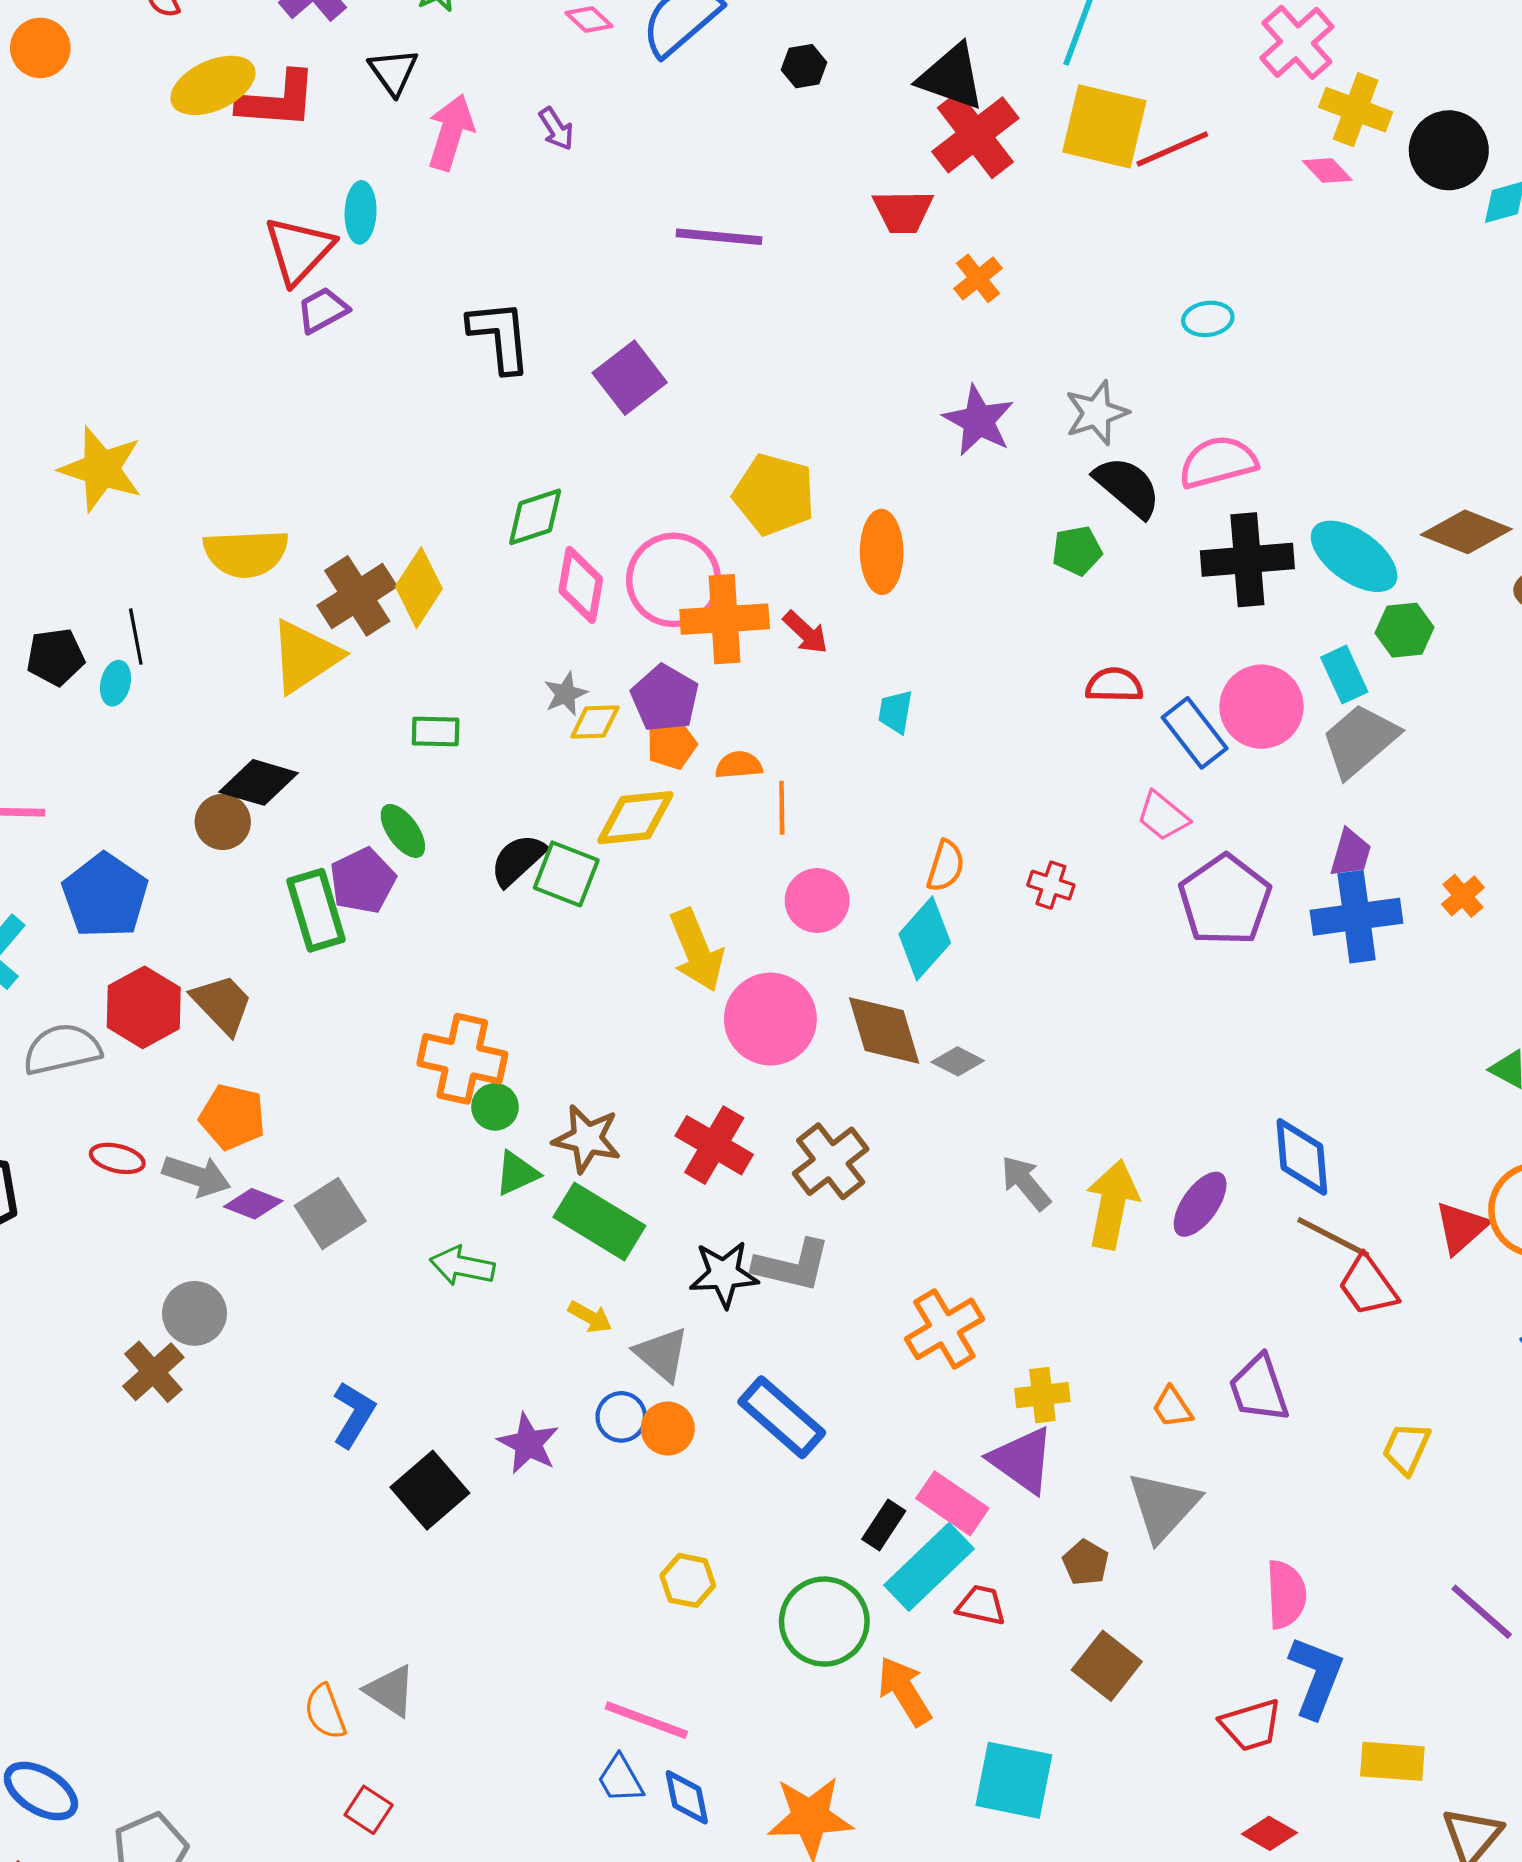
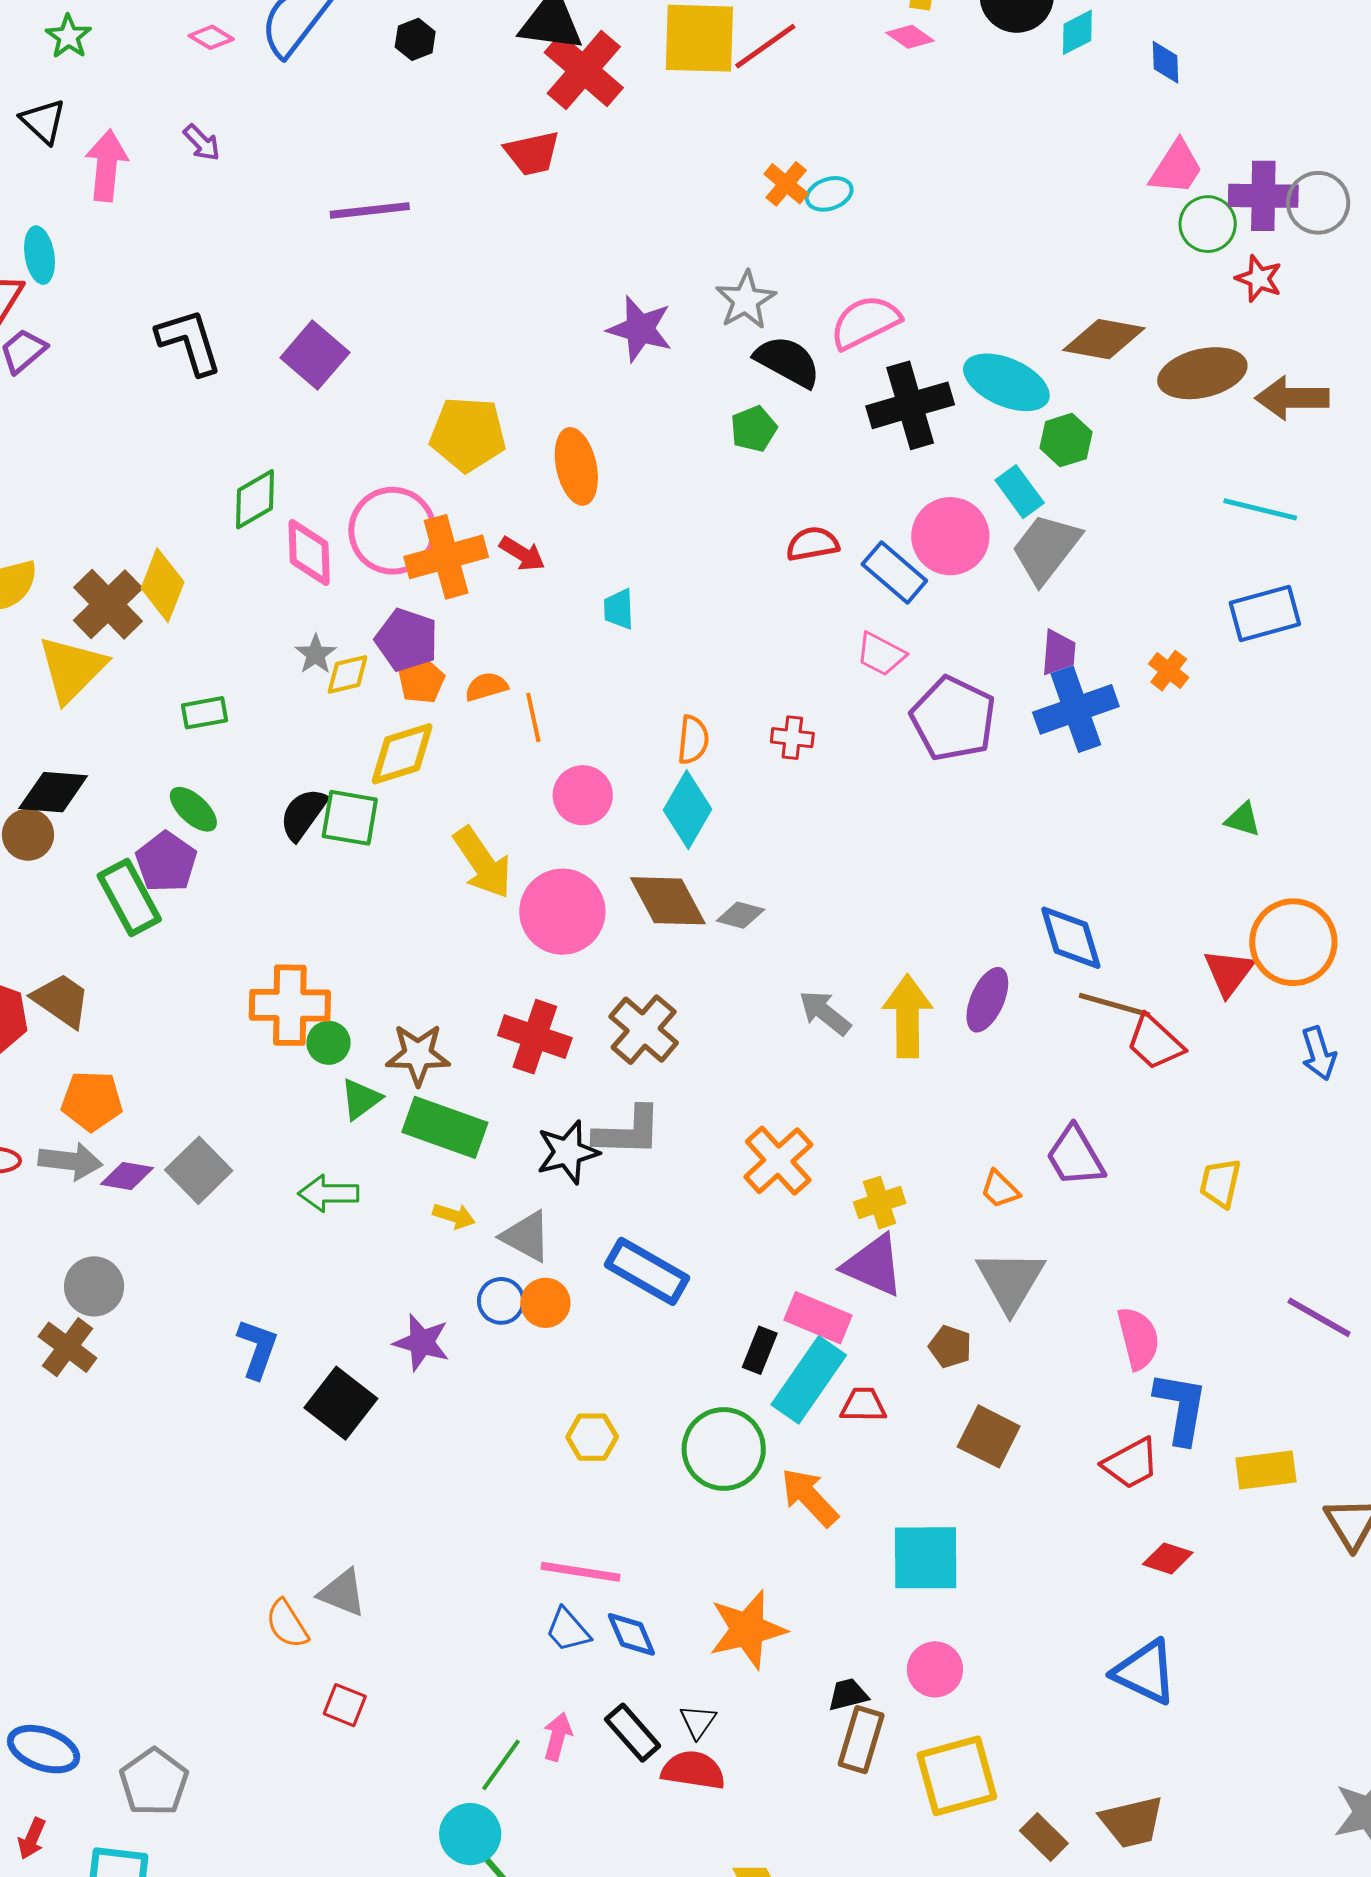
orange cross: (978, 278) -> (786, 184), moved

